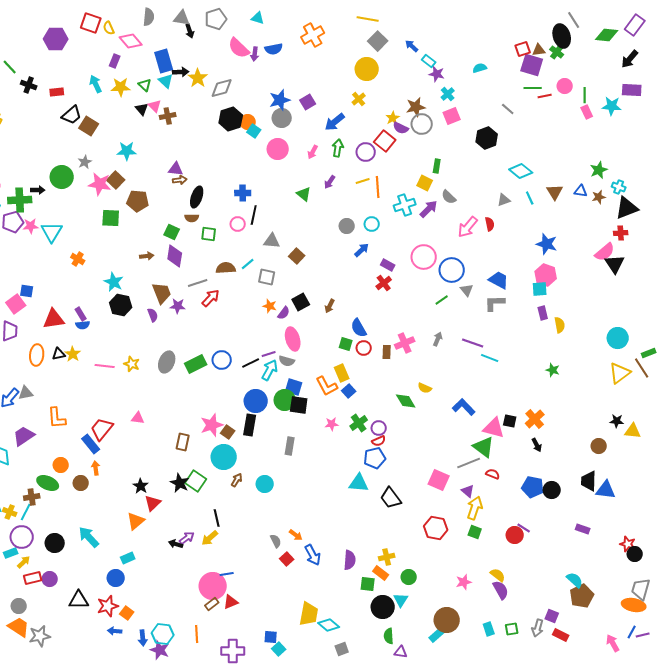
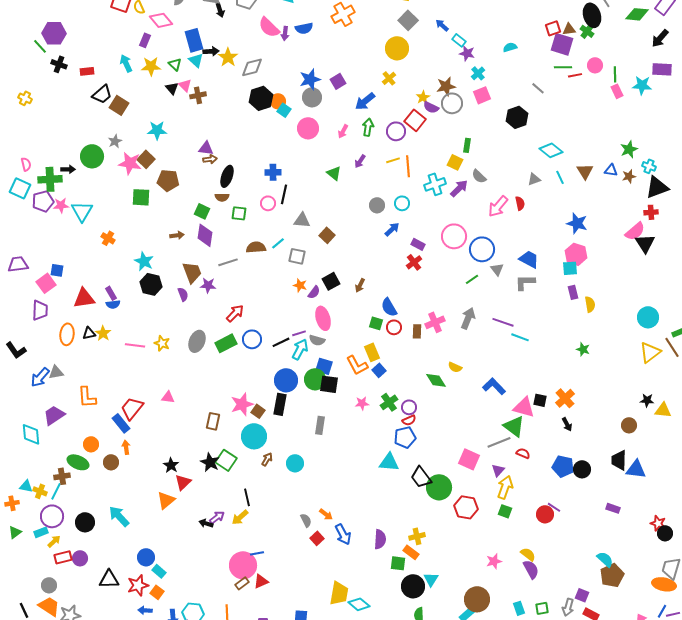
purple hexagon: (56, 39) -> (54, 33), moved
red arrow: (211, 298) -> (235, 313), moved
gray arrow: (438, 339) -> (468, 318), size x1.5
purple triangle: (468, 491) -> (498, 470), turned 32
cyan rectangle: (128, 558) -> (159, 571), moved, turned 64
green circle: (409, 577) -> (439, 487), moved, size x1.6

